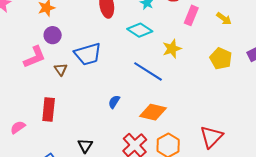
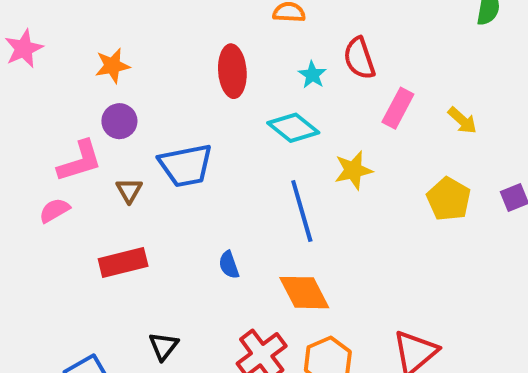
blue line: (148, 71) -> (302, 211), turned 36
blue semicircle: (114, 102) -> (229, 265), turned -56
red rectangle: (49, 110) -> (123, 263), moved, turned 65
orange diamond: (153, 112) -> (304, 293), turned 44
pink semicircle: (18, 127) -> (54, 210), moved

